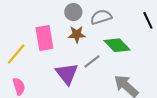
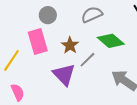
gray circle: (73, 12) -> (48, 15), moved
brown star: (77, 34) -> (70, 45), moved, turned -30

